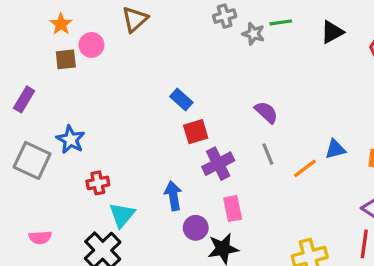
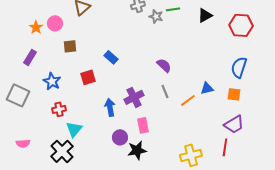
orange star: (61, 24) -> (36, 27), moved
brown square: (66, 59) -> (70, 46), moved
purple rectangle: (24, 99) -> (30, 57), moved
red square: (196, 132) -> (88, 77), moved
blue star: (71, 140) -> (52, 81), moved
blue arrow: (173, 196) -> (110, 107), moved

